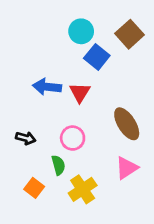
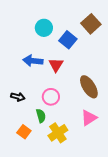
cyan circle: (81, 31) -> (44, 28), moved

